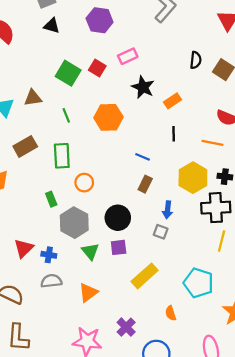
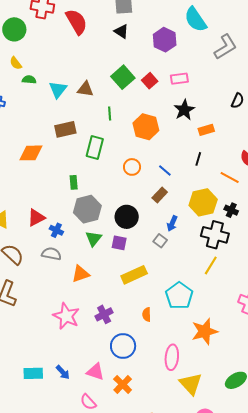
orange circle: (84, 183) -> (132, 167), moved

